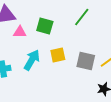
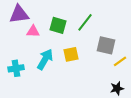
green line: (82, 17) -> (85, 22), moved
gray square: (86, 61) -> (106, 45), moved

